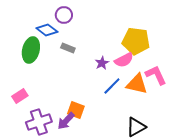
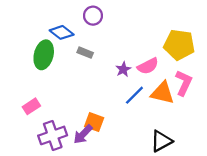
purple circle: (64, 15) -> (93, 16), moved
yellow pentagon: (136, 41) -> (179, 45), moved
pink L-shape: (156, 75) -> (184, 83), turned 50

